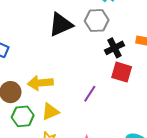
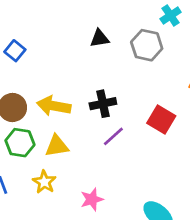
black triangle: (61, 25) -> (100, 38), size x0.6
black cross: (114, 48) -> (103, 104), moved

